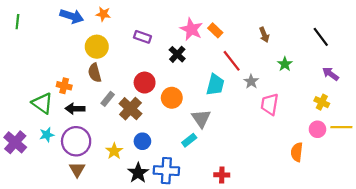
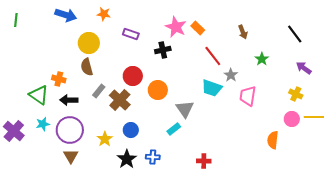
orange star: (103, 14) -> (104, 14), moved
black cross: (177, 54) -> (163, 50), turned 35
cyan trapezoid: (215, 85) -> (212, 88), moved, turned 95
blue cross: (166, 171) -> (153, 157), size x0.6

